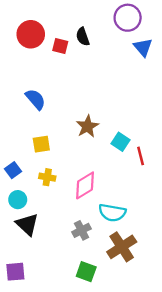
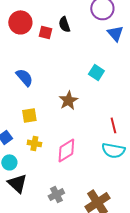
cyan square: (120, 142) -> (96, 72), moved
cyan semicircle: (112, 213) -> (113, 150), moved
gray cross: (82, 230) -> (56, 194), moved

